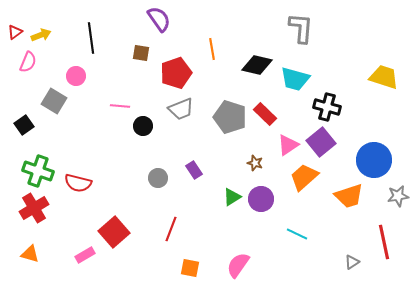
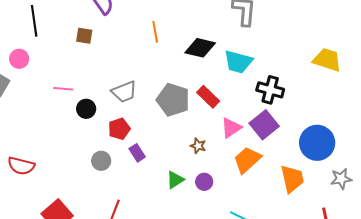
red pentagon: (176, 73) -> (119, 129), moved, size x0.7
orange trapezoid: (349, 196) -> (292, 179), turned -84
purple circle: (261, 199) -> (204, 182), size x0.7

